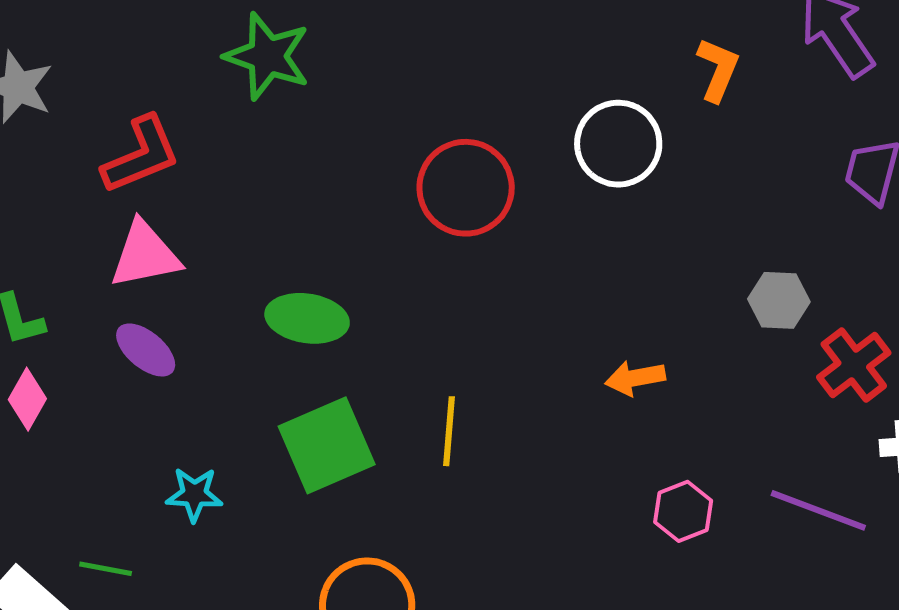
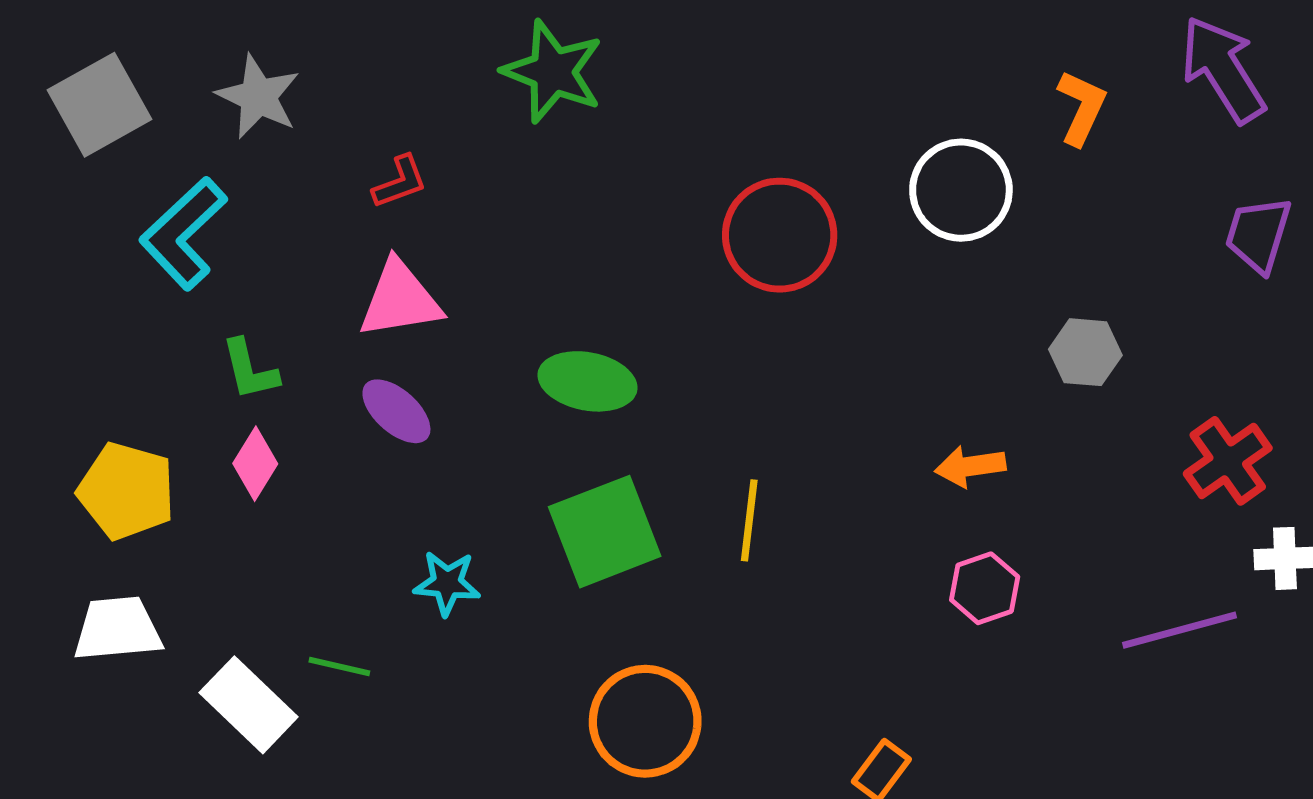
red L-shape: (141, 155) -> (400, 182), size x0.6
gray hexagon: (779, 300) -> (1085, 352), moved
purple line: (818, 510) -> (1179, 630), turned -38
pink hexagon: (683, 511) -> (985, 588), moved

